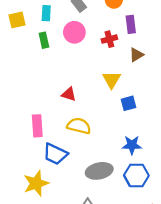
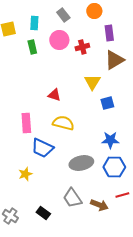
red cross: (109, 39) -> (82, 47), moved
brown triangle: (136, 55) -> (114, 60), size x1.5
yellow star: (36, 183) -> (25, 174), size x0.6

